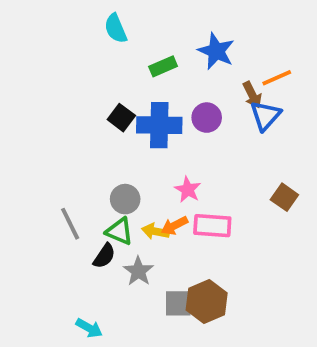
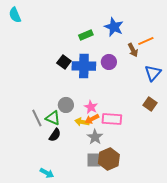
cyan semicircle: (116, 28) -> (15, 15), moved
blue triangle: (265, 116) -> (153, 73), moved
pink star: (188, 190) -> (91, 107), moved
green triangle: (119, 231) -> (53, 118), moved
gray star: (138, 271) -> (95, 137), moved

